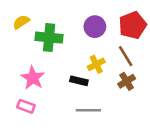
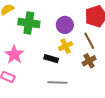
purple circle: (95, 27) -> (65, 25), moved

